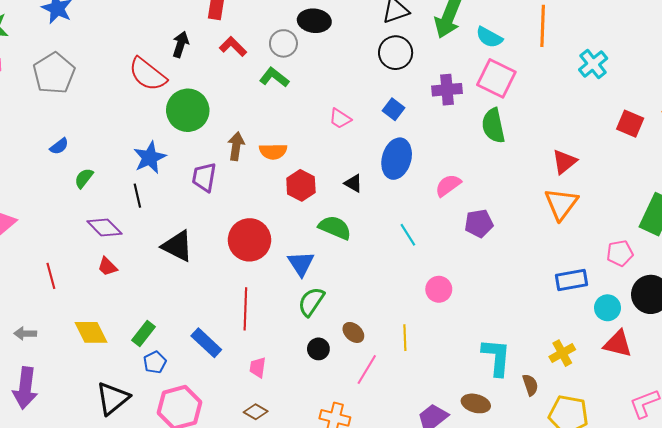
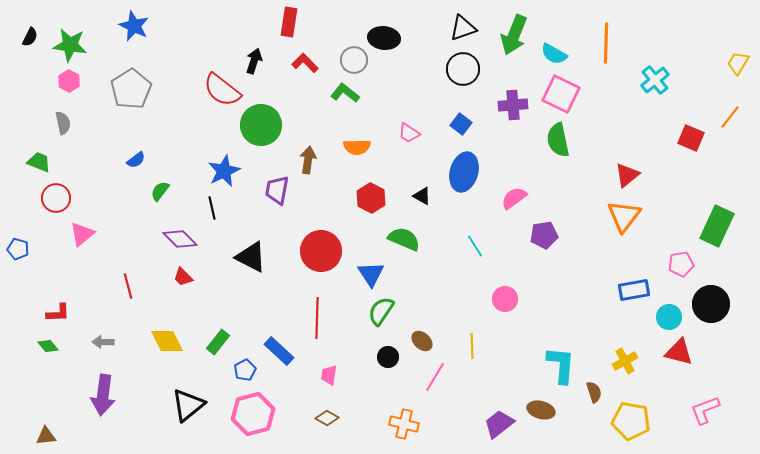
orange semicircle: (273, 151) -> (357, 147), moved
blue pentagon: (155, 362) -> (245, 370), moved

